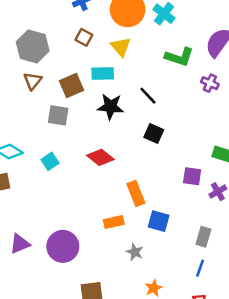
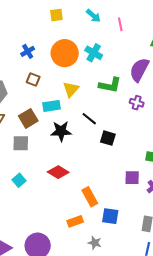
yellow triangle: (121, 47) -> (71, 89), moved, turned 30
black square: (154, 133) -> (108, 138), moved

